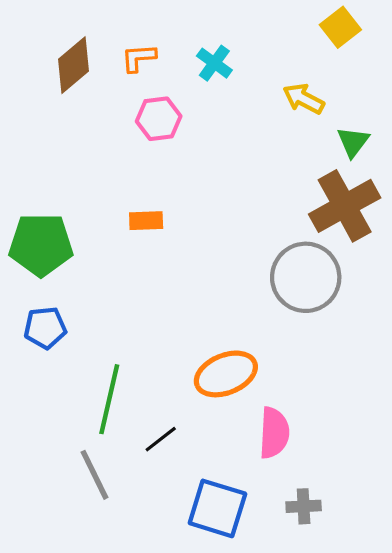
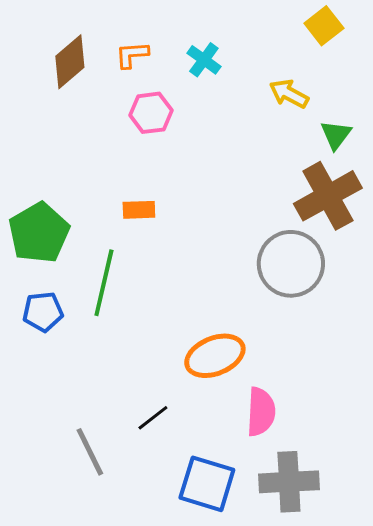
green pentagon: (41, 245) -> (39, 233), turned -30
green line: (109, 399) -> (104, 283), moved
gray cross: (304, 506) -> (289, 482), size x1.8

